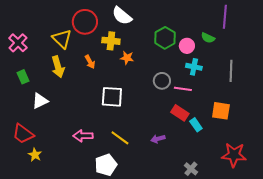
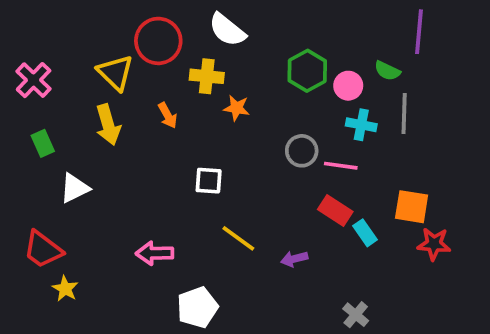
gray line: (231, 71) -> (404, 114), moved
white square: (112, 97) -> (209, 181), size x0.7
yellow line: (120, 138) -> (238, 238), moved
red star: (234, 155) -> (434, 244), moved, size x0.7

